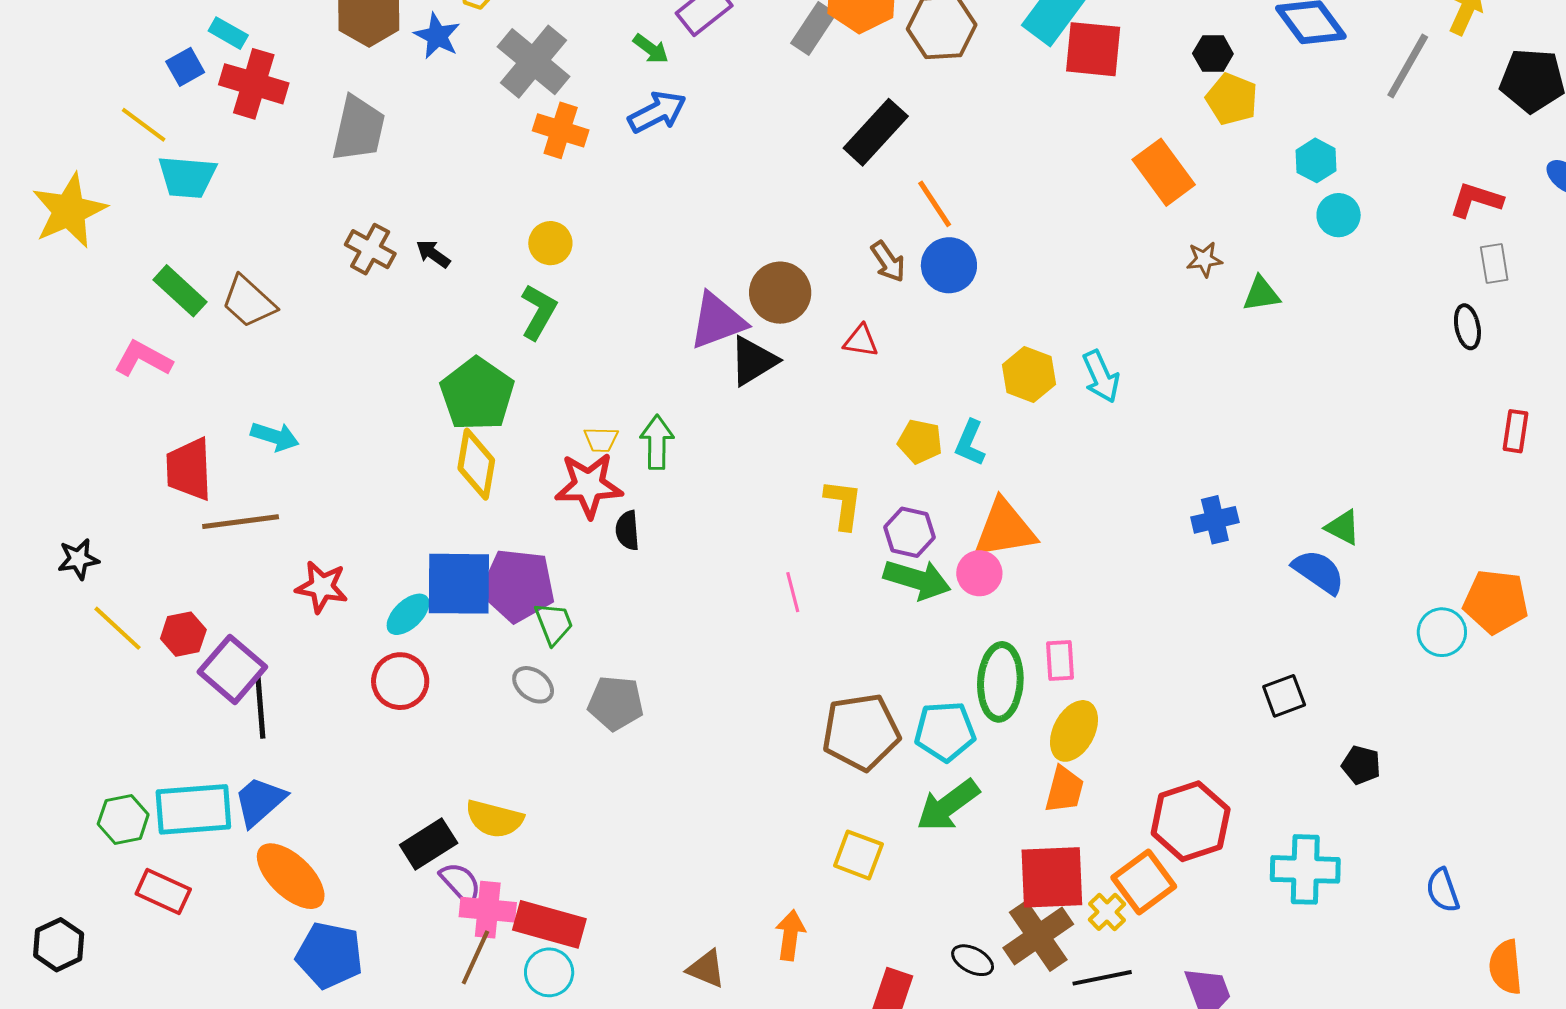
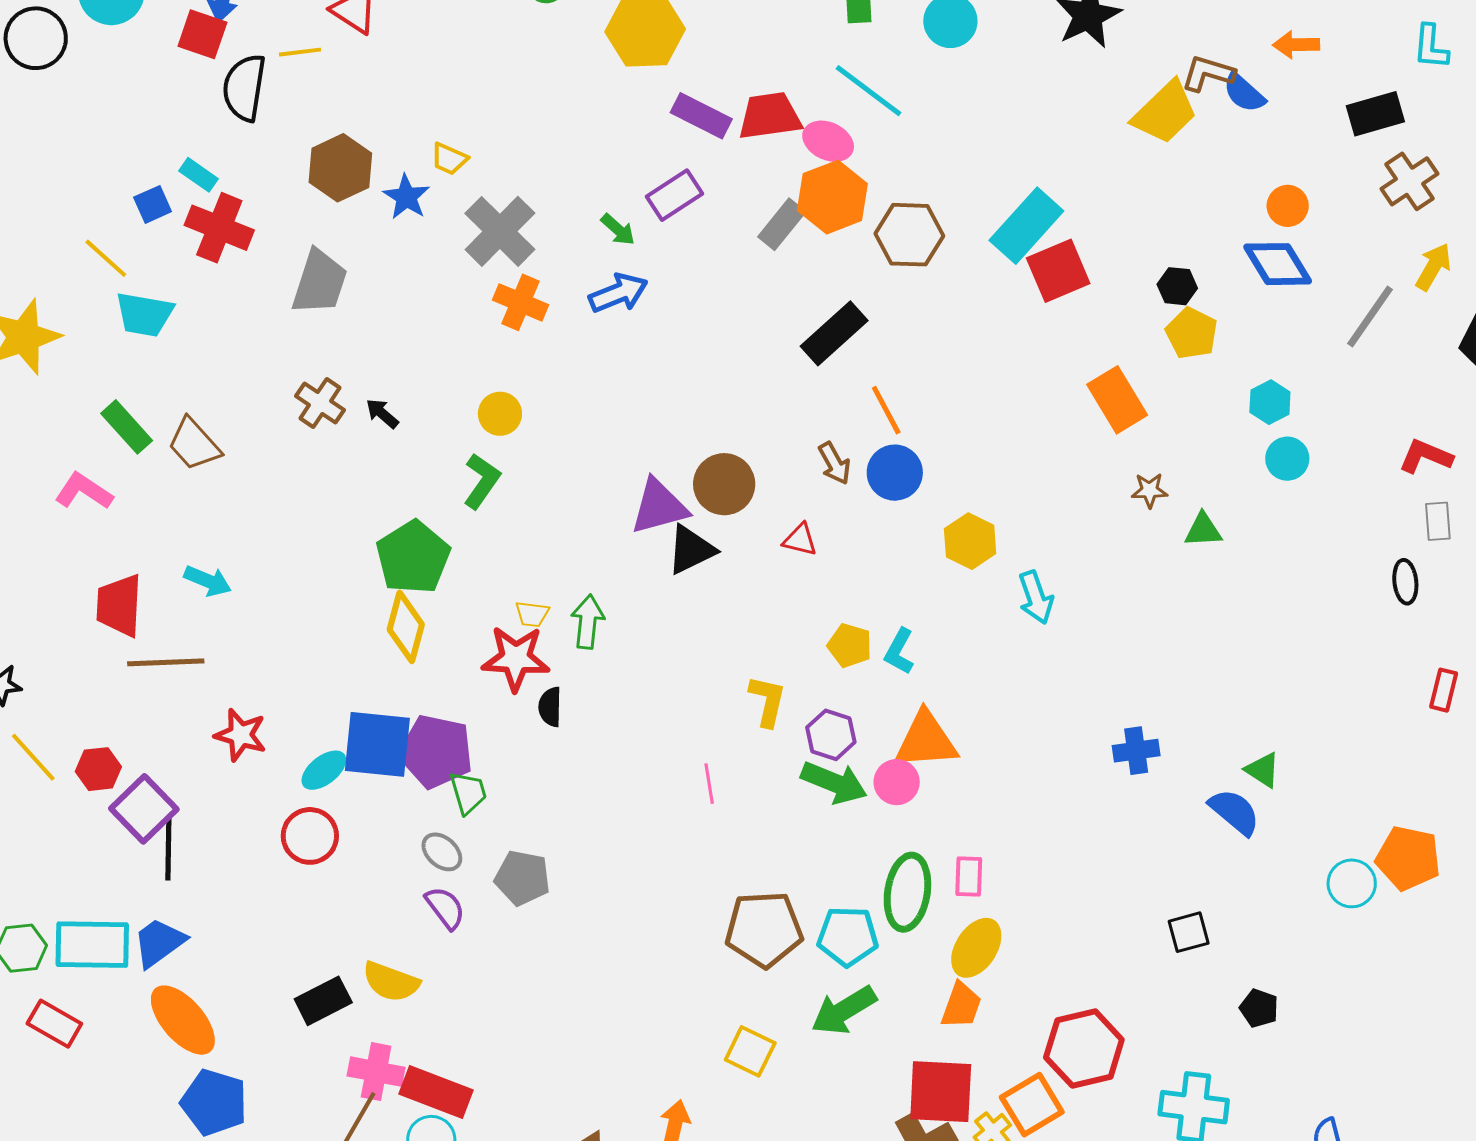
red square: (1093, 49) -> (1058, 271), turned -34
yellow hexagon: (1029, 375) -> (970, 541), moved
purple semicircle: (461, 883) -> (445, 908), moved

